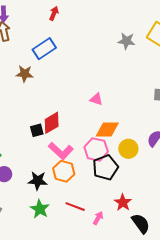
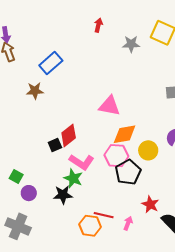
red arrow: (54, 13) -> (98, 25), moved
pink triangle: (96, 99) -> (109, 106), size x1.6
orange hexagon: (64, 171) -> (90, 226), moved
green star: (40, 209) -> (73, 178), moved

